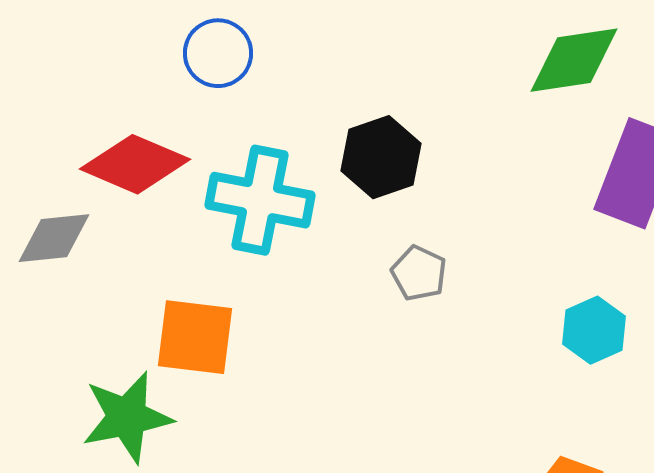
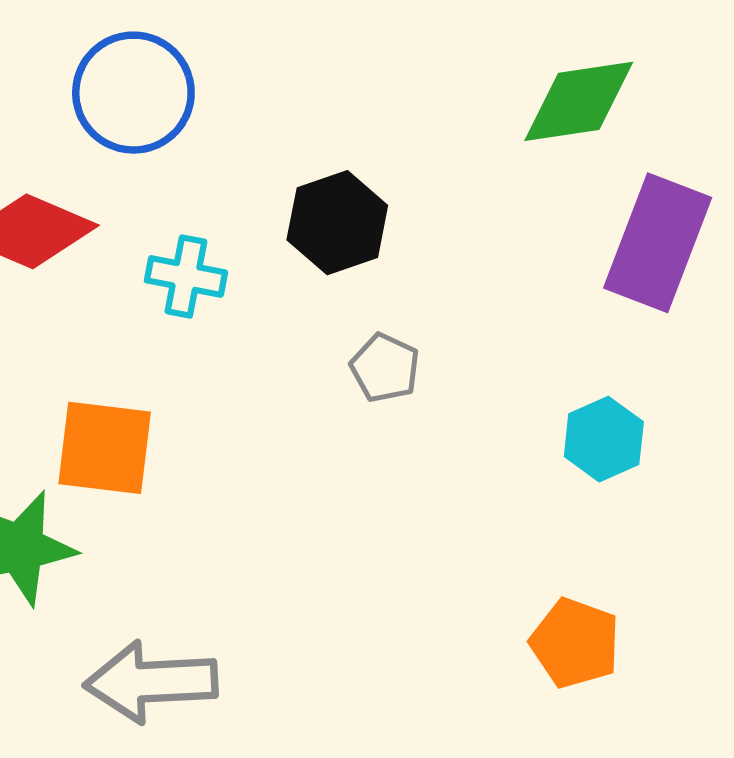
blue circle: (218, 53) -> (133, 93), size x1.4
cyan cross: (260, 200) -> (186, 276), size x0.6

